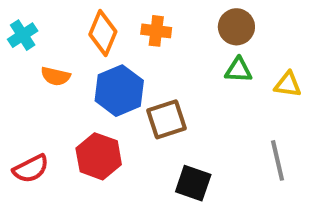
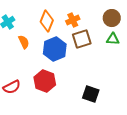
orange cross: (156, 31) -> (73, 20), turned -32
orange semicircle: (56, 76) -> (24, 42), turned -128
brown square: (167, 119) -> (82, 39), moved

